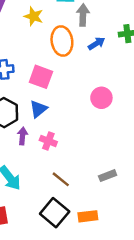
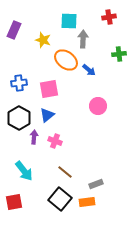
orange ellipse: (62, 41) -> (66, 60), turned -45
blue arrow: (97, 43) -> (89, 70), moved, turned 72
pink square: (41, 77) -> (49, 89), turned -30
gray rectangle: (108, 176) -> (96, 184), moved

